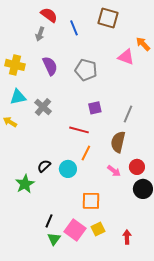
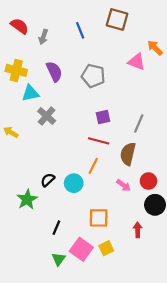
red semicircle: (49, 15) -> (20, 26), moved
cyan triangle: (18, 97) -> (30, 93), moved
red line: (79, 130) -> (99, 141), moved
black line: (49, 221) -> (56, 228), moved
red arrow: (127, 237) -> (138, 230), moved

